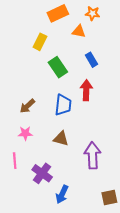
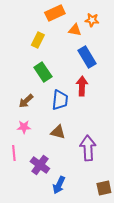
orange star: (93, 13) -> (92, 20), moved
blue rectangle: (91, 60) -> (87, 57), size x1.5
green rectangle: (58, 67) -> (43, 72), moved

